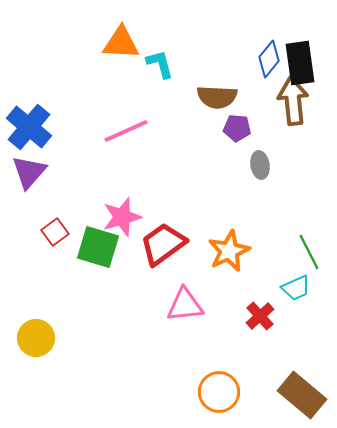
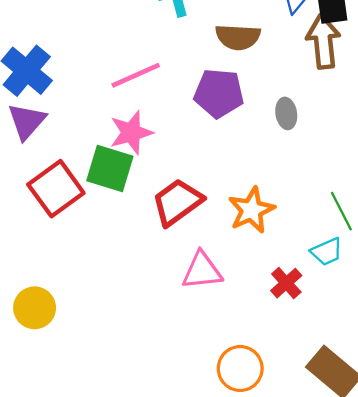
purple pentagon: (237, 128) -> (219, 93), moved, size x1.6
pink star: (122, 217) -> (131, 133), moved
red square: (55, 232) -> (56, 189), size x1.8
green square: (98, 247) -> (110, 168), moved

